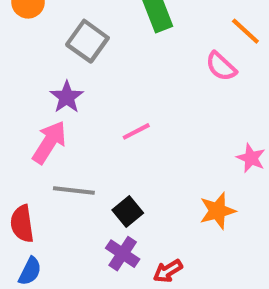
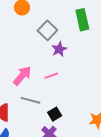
purple star: (67, 97) -> (59, 49), moved
pink line: (136, 131) -> (51, 76), moved

